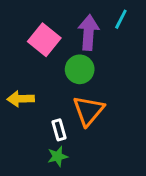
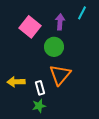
purple arrow: (88, 32) -> (60, 22), size x0.7
yellow arrow: (21, 99) -> (16, 82), moved

